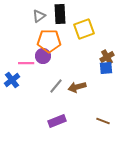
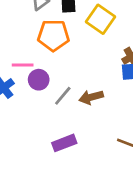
yellow square: (84, 29) -> (101, 19), turned -35
purple circle: (43, 56) -> (39, 80), moved

